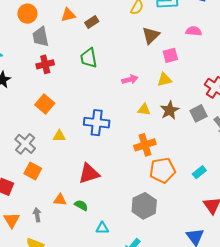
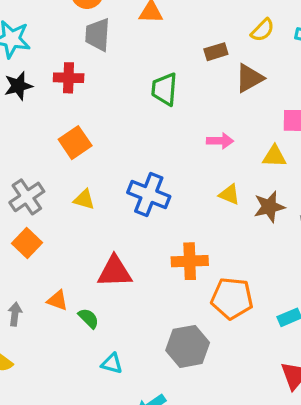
brown rectangle: (92, 22) -> (216, 52), moved
brown triangle: (151, 35) -> (249, 78), moved
red cross: (45, 64) -> (69, 78), moved
orange cross: (145, 145) -> (190, 261), moved

